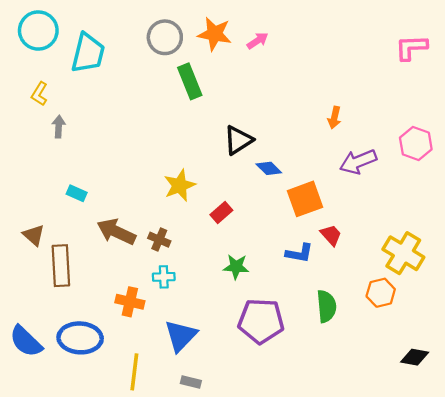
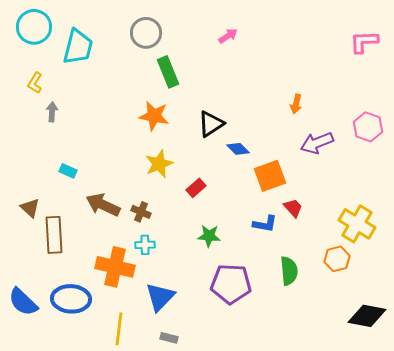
orange star: (215, 34) -> (154, 116), moved
orange cross: (130, 302) -> (115, 267), size x1.5
black diamond: (415, 357) -> (367, 316), size x1.5

